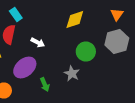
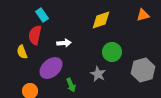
orange triangle: (117, 14) -> (143, 15), turned 40
white arrow: (38, 42) -> (64, 43), turned -32
gray hexagon: (117, 42) -> (143, 70), moved

